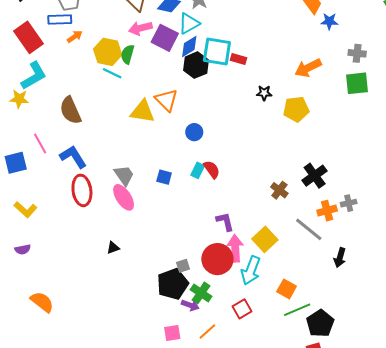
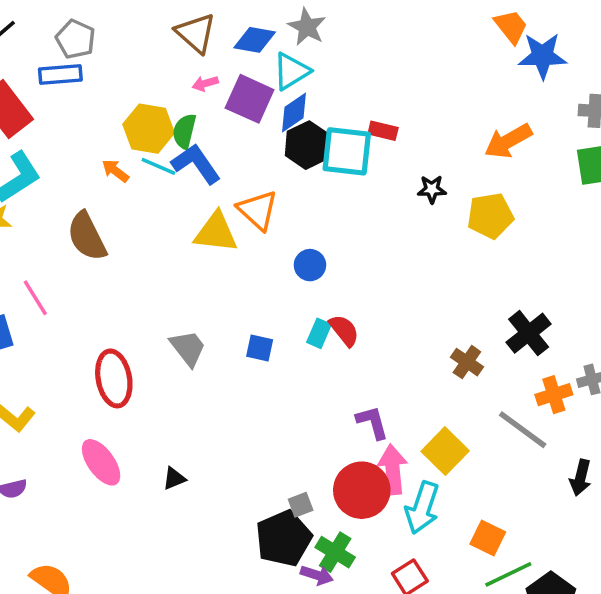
blue star: (329, 21) -> (543, 56), size x1.5
pink arrow: (140, 28) -> (205, 83), size x0.6
orange arrow: (75, 37) -> (115, 171), moved, turned -105
cyan square: (217, 52) -> (347, 151), moved
blue L-shape: (73, 157) -> (196, 164), moved
pink ellipse: (124, 197) -> (101, 462), moved

